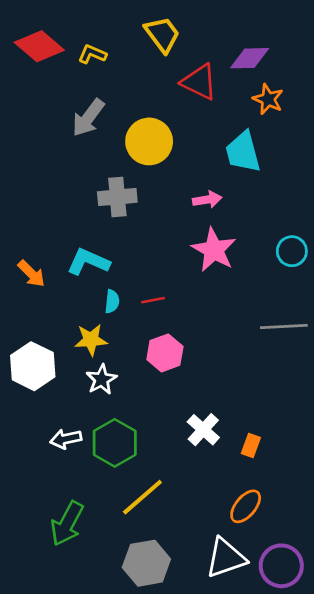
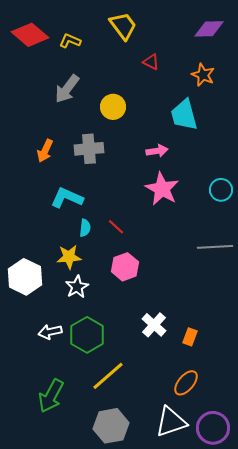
purple diamond: (250, 58) -> (209, 29), moved
red triangle: (199, 82) -> (151, 62), size x0.6
yellow circle: (149, 141) -> (113, 107), size x0.7
orange arrow: (31, 274) -> (45, 151), moved, turned 70
red line: (153, 300) -> (116, 227), turned 54

